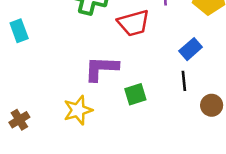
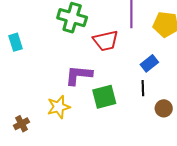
green square: (135, 94) -> (104, 97), size x1.4
brown cross: (19, 120) -> (21, 124), moved

